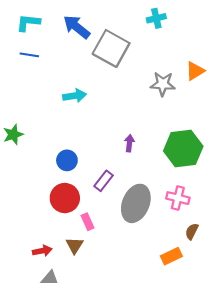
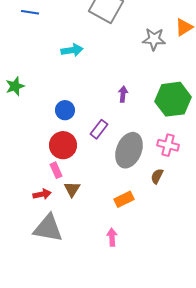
pink rectangle: (87, 222) -> (56, 170), moved
brown semicircle: (192, 231) -> (157, 176), moved
orange rectangle: (171, 256) -> (124, 199), moved

